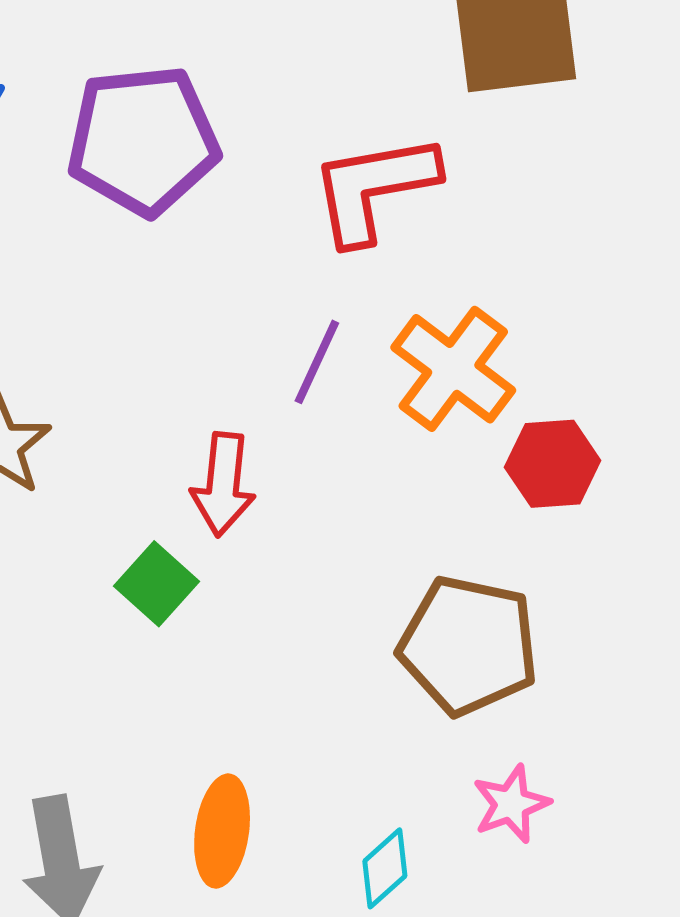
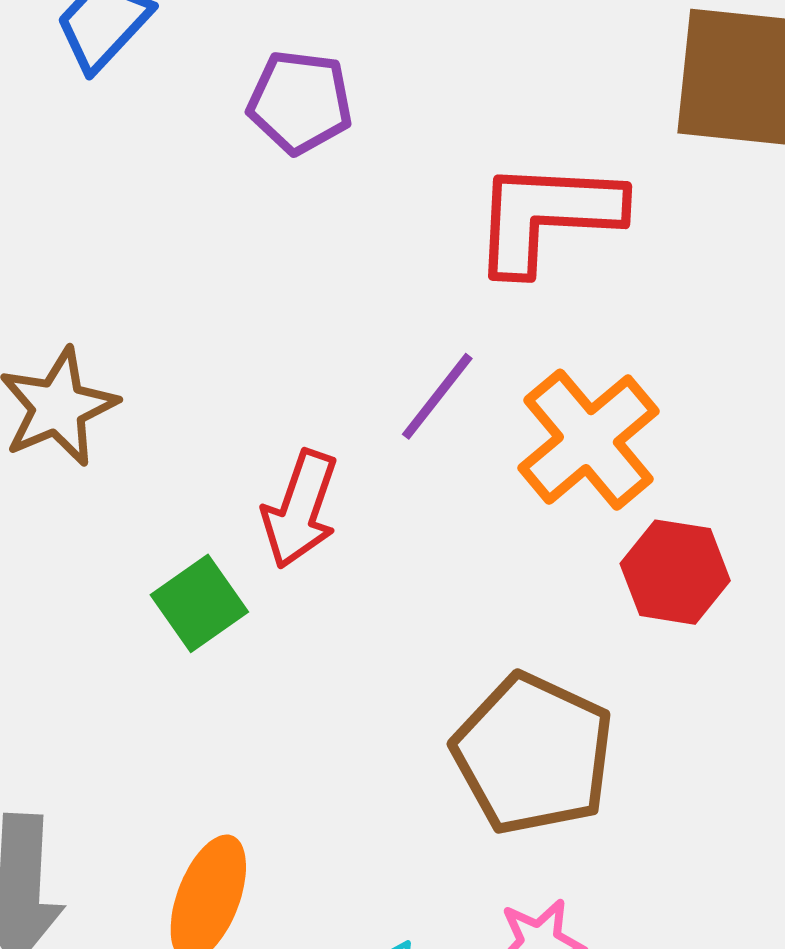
purple pentagon: (143, 140) -> (300, 102), size x0.6

